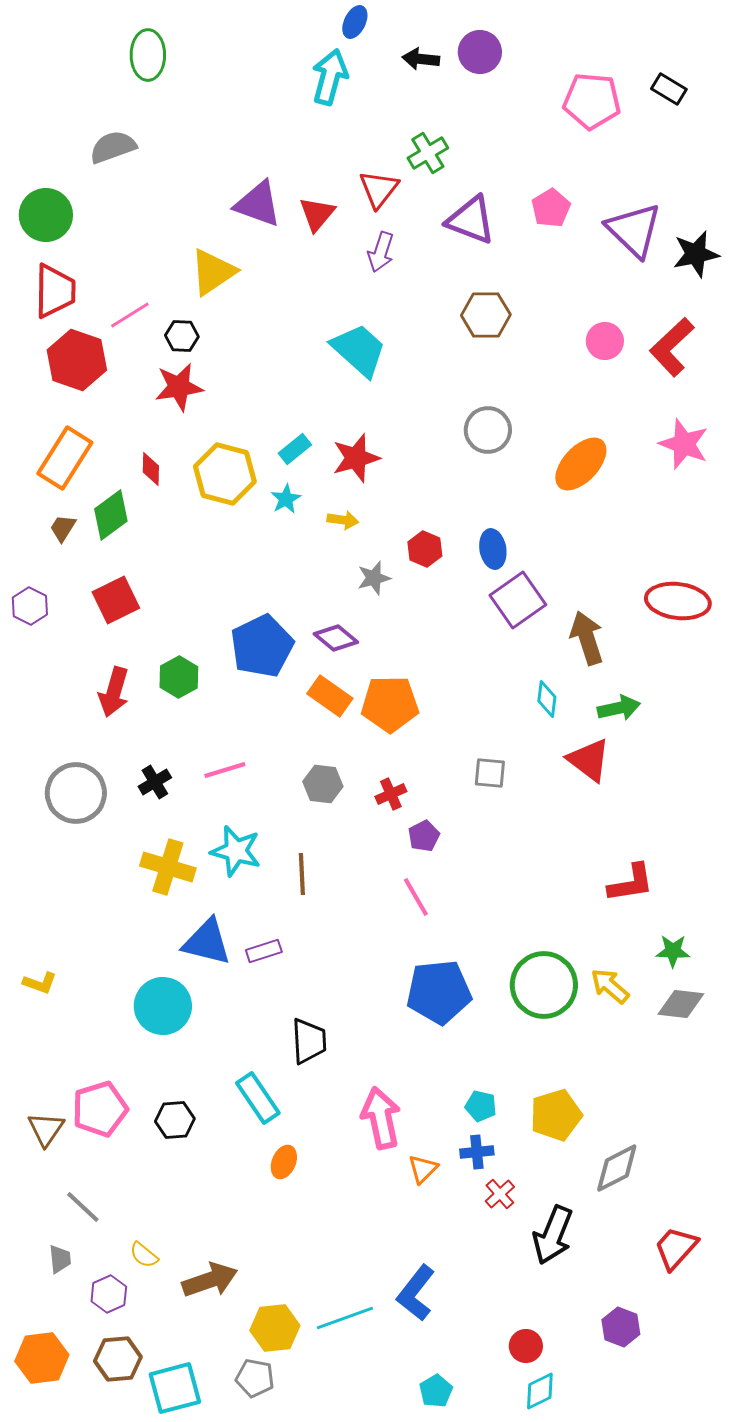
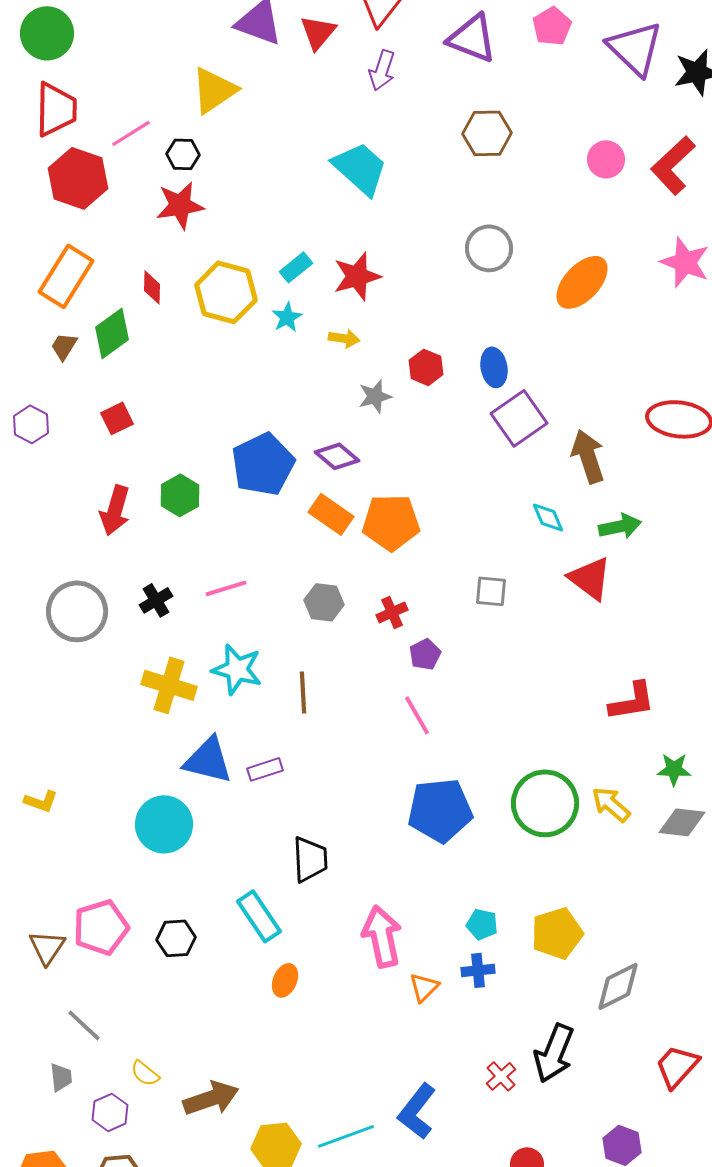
red square: (116, 600) -> (117, 418), size x0.7
cyan diamond: (547, 699) -> (548, 517), turned -30
red cross: (500, 1194) -> (501, 1076), moved

